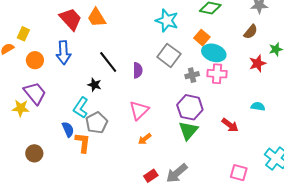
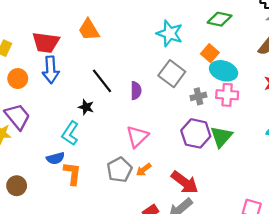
red trapezoid: (71, 19) -> (46, 42), moved, turned 140
gray pentagon: (97, 123) -> (119, 170), moved
red arrow: (230, 125) -> (185, 182), moved, size x1.4
blue semicircle: (68, 129) -> (55, 158), turned 98
green triangle: (188, 130) -> (221, 137), moved

